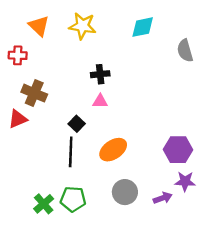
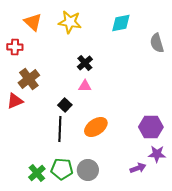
black cross: (100, 74) -> (85, 63), turned -35
brown cross: (34, 93) -> (29, 79), turned 30
gray circle: (125, 192) -> (88, 170), moved

